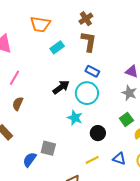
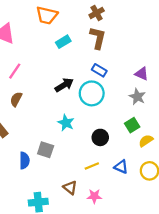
cyan star: (75, 118) -> (66, 123), moved
blue semicircle: (30, 160) -> (24, 161), turned 140

